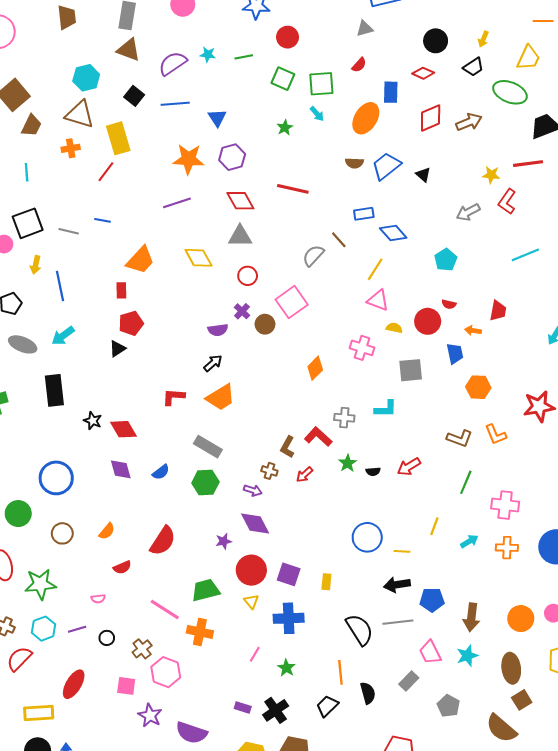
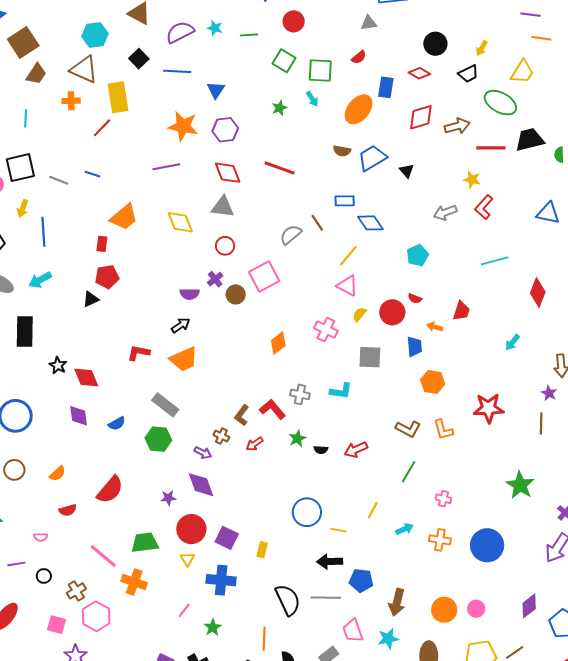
red line: (528, 164) -> (491, 148), moved
yellow semicircle: (394, 328) -> (359, 314), turned -70
pink cross: (505, 505) -> (444, 499), size x0.6

